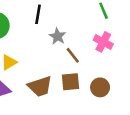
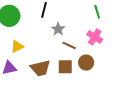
brown line: (73, 55) -> (69, 45), turned -32
brown circle: (100, 87) -> (86, 63), moved

